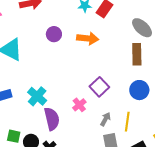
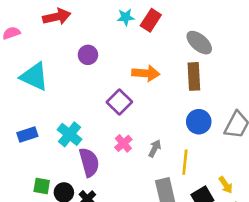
orange arrow: (88, 38) -> (146, 73), moved
purple square: (99, 87) -> (119, 102), moved
gray arrow: (105, 119) -> (155, 148), moved

